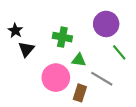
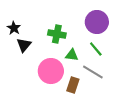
green line: (119, 52) -> (96, 49), moved

